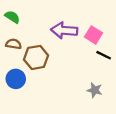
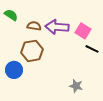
brown semicircle: (13, 44) -> (34, 26), moved
gray star: (95, 90) -> (76, 86), moved

